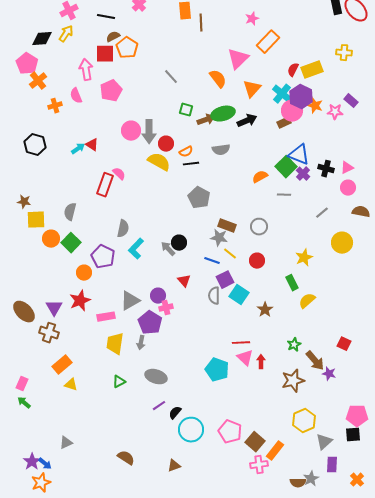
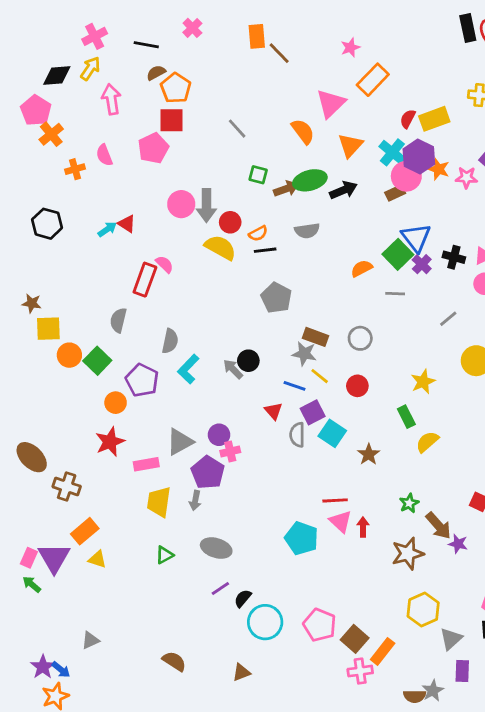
brown line: (201, 23) -> (279, 53), turned -42
red square: (105, 54) -> (171, 120), moved
pink arrow: (86, 70) -> (111, 99), moved
blue triangle: (299, 155) -> (416, 238), turned 30
gray semicircle: (70, 212) -> (118, 320), moved
red triangle: (184, 281) -> (274, 411), moved
purple triangle: (54, 308) -> (54, 558), moved, size x1.4

